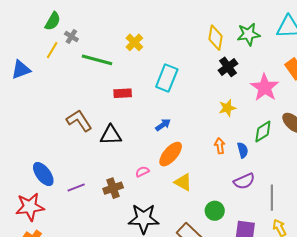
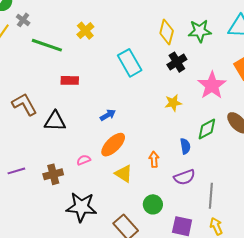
cyan rectangle: (167, 78) -> (130, 63), moved, turned -56
orange arrow: (220, 146) -> (154, 159), moved

